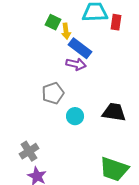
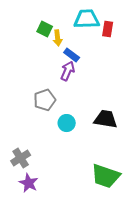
blue rectangle: (80, 48) -> (72, 55), size x0.7
purple arrow: (76, 64) -> (68, 71), turned -78

